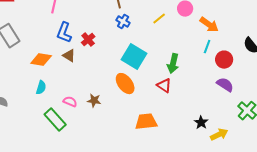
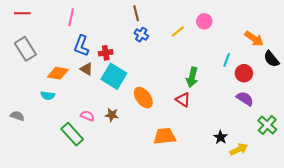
orange arrow: (209, 25) -> (254, 39), moved
red cross: (88, 40) -> (106, 53), turned 32
cyan square: (134, 57) -> (114, 76), moved
cyan semicircle: (41, 88) -> (48, 96), moved, turned 80

